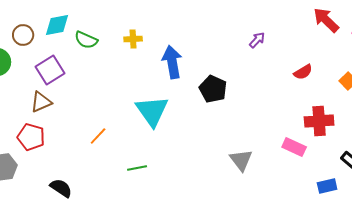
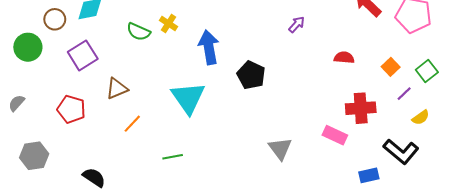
yellow cross: (133, 39) -> (168, 23), turned 36
green semicircle: (86, 40) -> (138, 32), moved
red semicircle: (303, 72) -> (344, 58), turned -144
brown triangle: (41, 102) -> (117, 89), moved
red pentagon: (31, 137) -> (71, 109), moved

